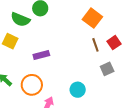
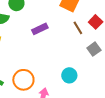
purple rectangle: (41, 55) -> (40, 29), moved

